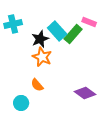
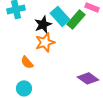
orange star: (42, 57) -> (45, 42), turned 30
orange semicircle: (37, 85) -> (27, 62), moved

